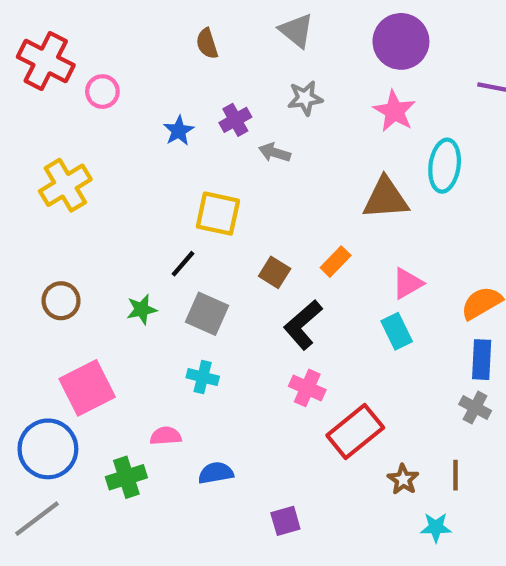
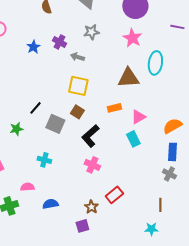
purple cross: (235, 120) -> (59, 42), turned -32
yellow square: (218, 214) -> (78, 86), moved
orange rectangle: (336, 262) -> (114, 108), moved, turned 32
gray square: (207, 314) -> (55, 124), moved
red rectangle: (355, 431) -> (114, 195), moved, size x0.7
brown star: (403, 479) -> (91, 207), moved

